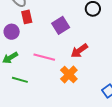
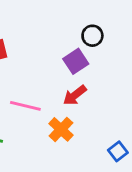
purple square: (61, 25) -> (76, 61), moved

